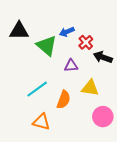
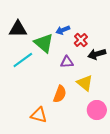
black arrow: (103, 57) -> (97, 54), turned -36
yellow triangle: (90, 88) -> (85, 83), turned 30
cyan line: (37, 89) -> (23, 60), moved

